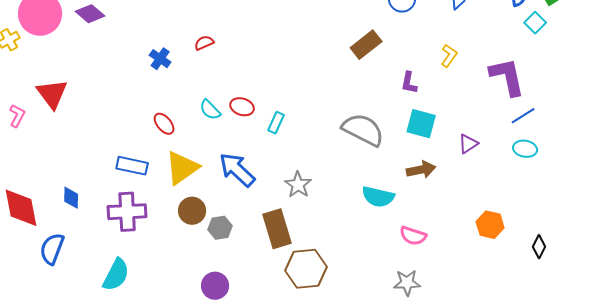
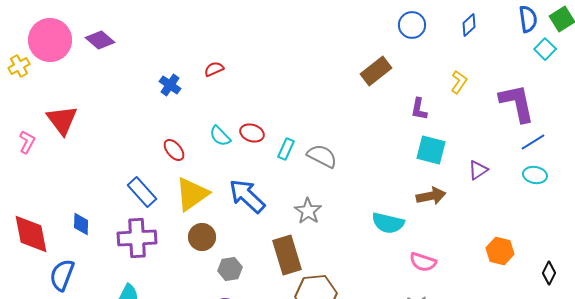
gray semicircle: (363, 130) -> (322, 156), moved, size x0.7
blue rectangle: (132, 166) -> (142, 192), turned 36
gray hexagon: (220, 228) -> (230, 269), moved

